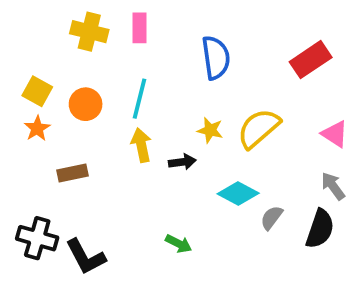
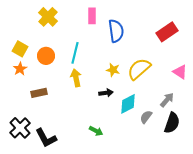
pink rectangle: (139, 28) -> (92, 16), moved
yellow cross: (89, 32) -> (48, 17), turned 30
black arrow: (182, 162) -> (106, 93), moved
gray arrow: (333, 186) -> (167, 100), moved, turned 77
cyan diamond: (238, 193) -> (128, 104), turned -55
black cross: (37, 238) -> (20, 128), turned 30

